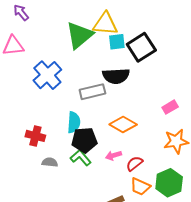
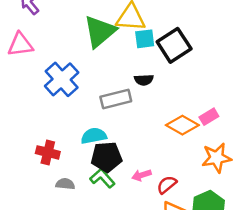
black semicircle: (116, 76) -> (144, 80), size x0.6
cyan semicircle: (74, 122) -> (94, 136), turned -105
orange diamond: (123, 124) -> (182, 125), moved

